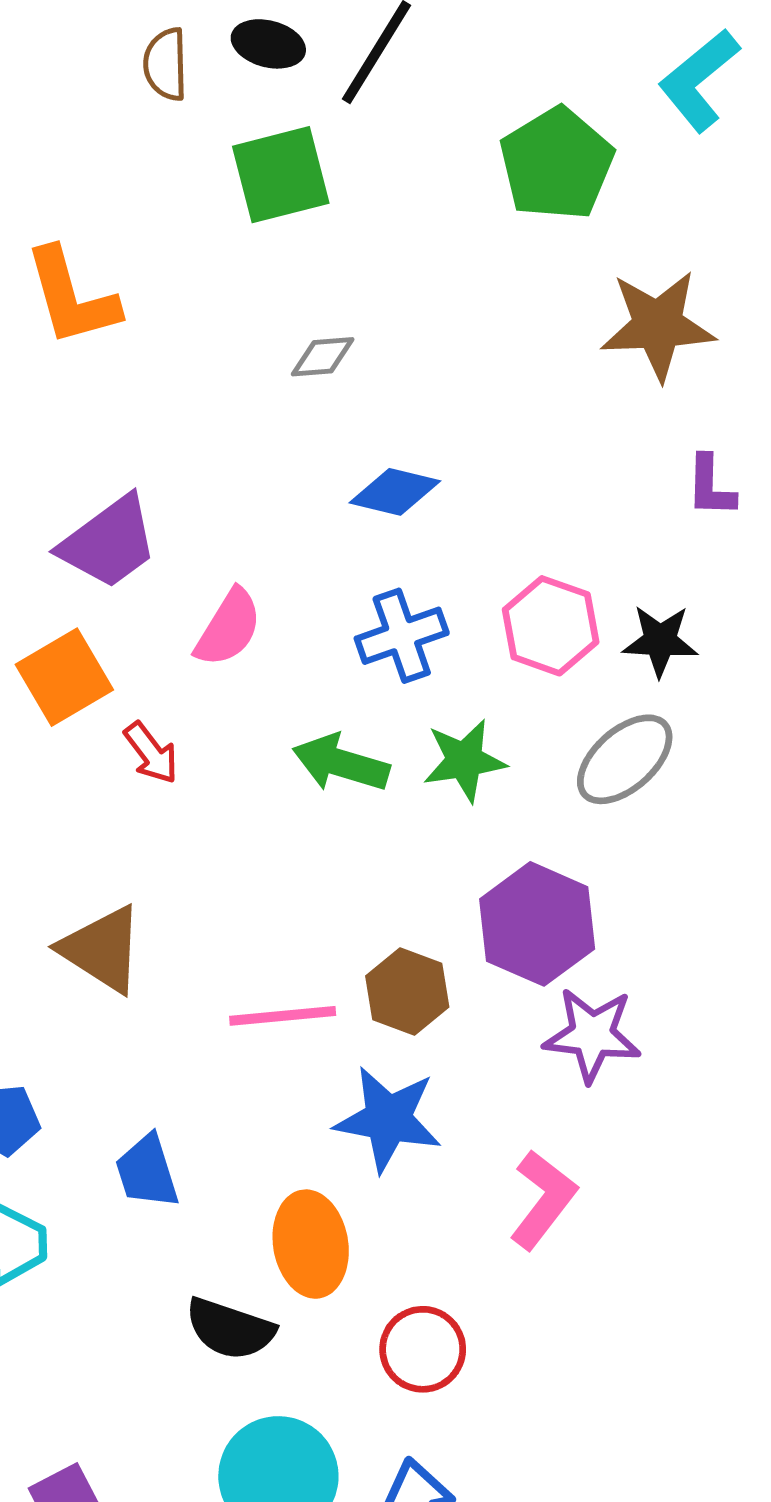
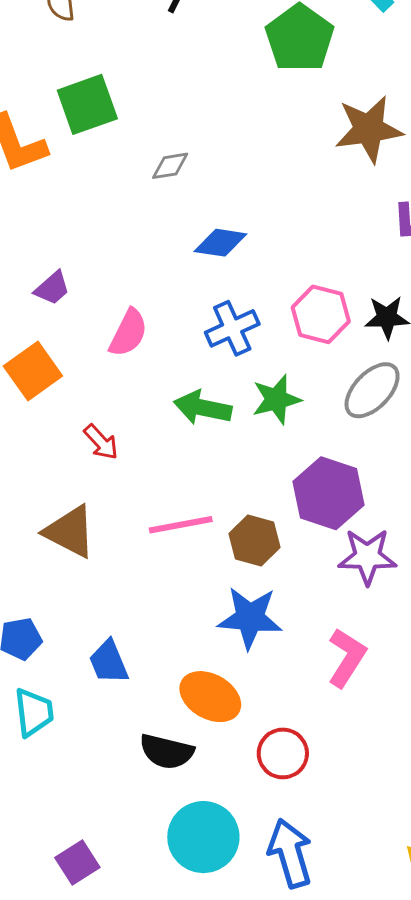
green square: (281, 175) -> (87, 104), moved
purple trapezoid: (109, 542) -> (52, 288), size x0.6
red arrow: (151, 753) -> (101, 442), moved
pink line: (283, 1016) -> (181, 525), moved
orange ellipse: (311, 1244) -> (210, 697), turned -46

